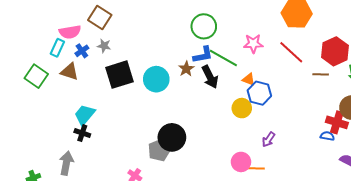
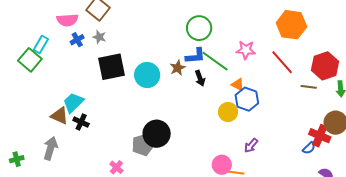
cyan rectangle: (57, 48) -> (41, 44), moved
brown triangle: (70, 72) -> (59, 116), moved
black arrow: (210, 77) -> (200, 78), size x0.7
black cross: (82, 133) -> (81, 122), moved
blue semicircle: (327, 136) -> (309, 148), turned 120

